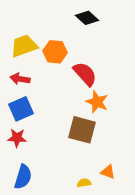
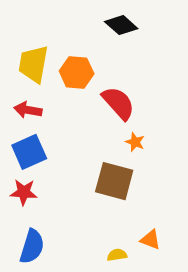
yellow trapezoid: (24, 46) -> (33, 64), turned -60
orange star: (97, 102) -> (135, 142), size x0.6

